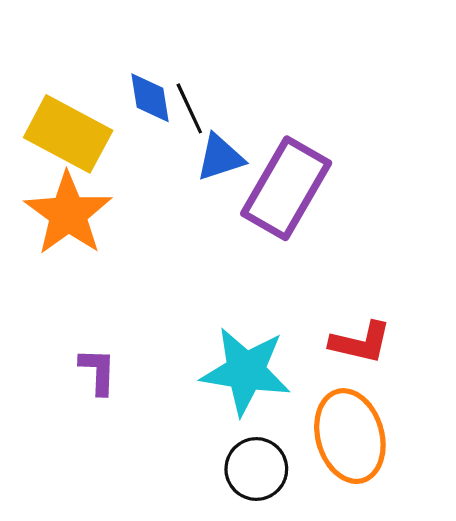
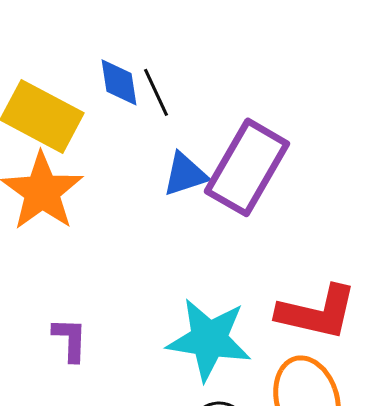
blue triangle: (220, 157) -> (185, 174), moved
red L-shape: (361, 342) -> (317, 312), size x1.4

